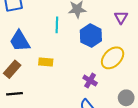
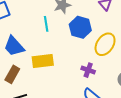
yellow rectangle: (46, 62) -> (43, 61), size x1.5

